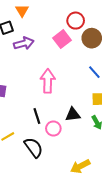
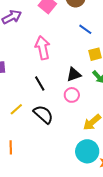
pink circle: (53, 129) -> (72, 95), moved

